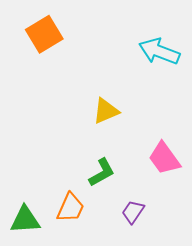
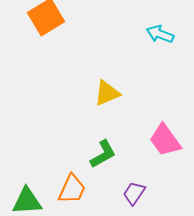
cyan arrow: (159, 51) -> (160, 34), size x0.7

